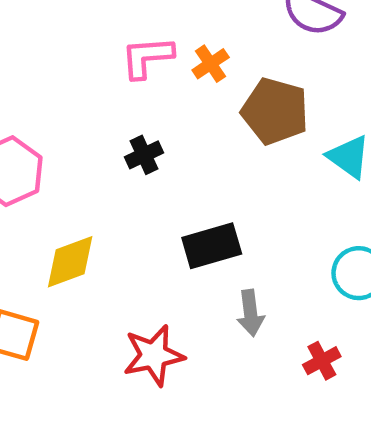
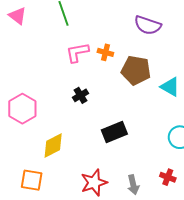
orange cross: (211, 64) -> (105, 52), turned -35
gray arrow: (251, 313) -> (133, 185), moved
red cross: (322, 361) -> (168, 177), turned -35

